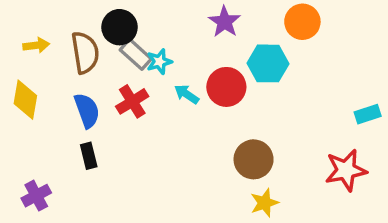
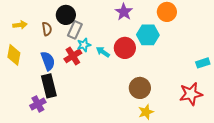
brown semicircle: (85, 53) -> (47, 29), size x0.6
gray rectangle: (136, 54) -> (75, 30), turned 72
cyan star: (159, 62) -> (84, 45), moved
black rectangle: (89, 156) -> (49, 86), size x1.6
purple cross: (36, 196) -> (38, 104), moved

